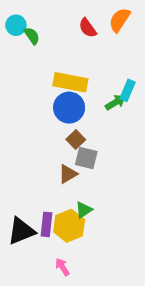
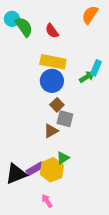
red semicircle: (88, 28) -> (52, 31), moved
green semicircle: (32, 36) -> (24, 27), size x1.5
purple rectangle: (46, 224) -> (35, 169), turned 54

